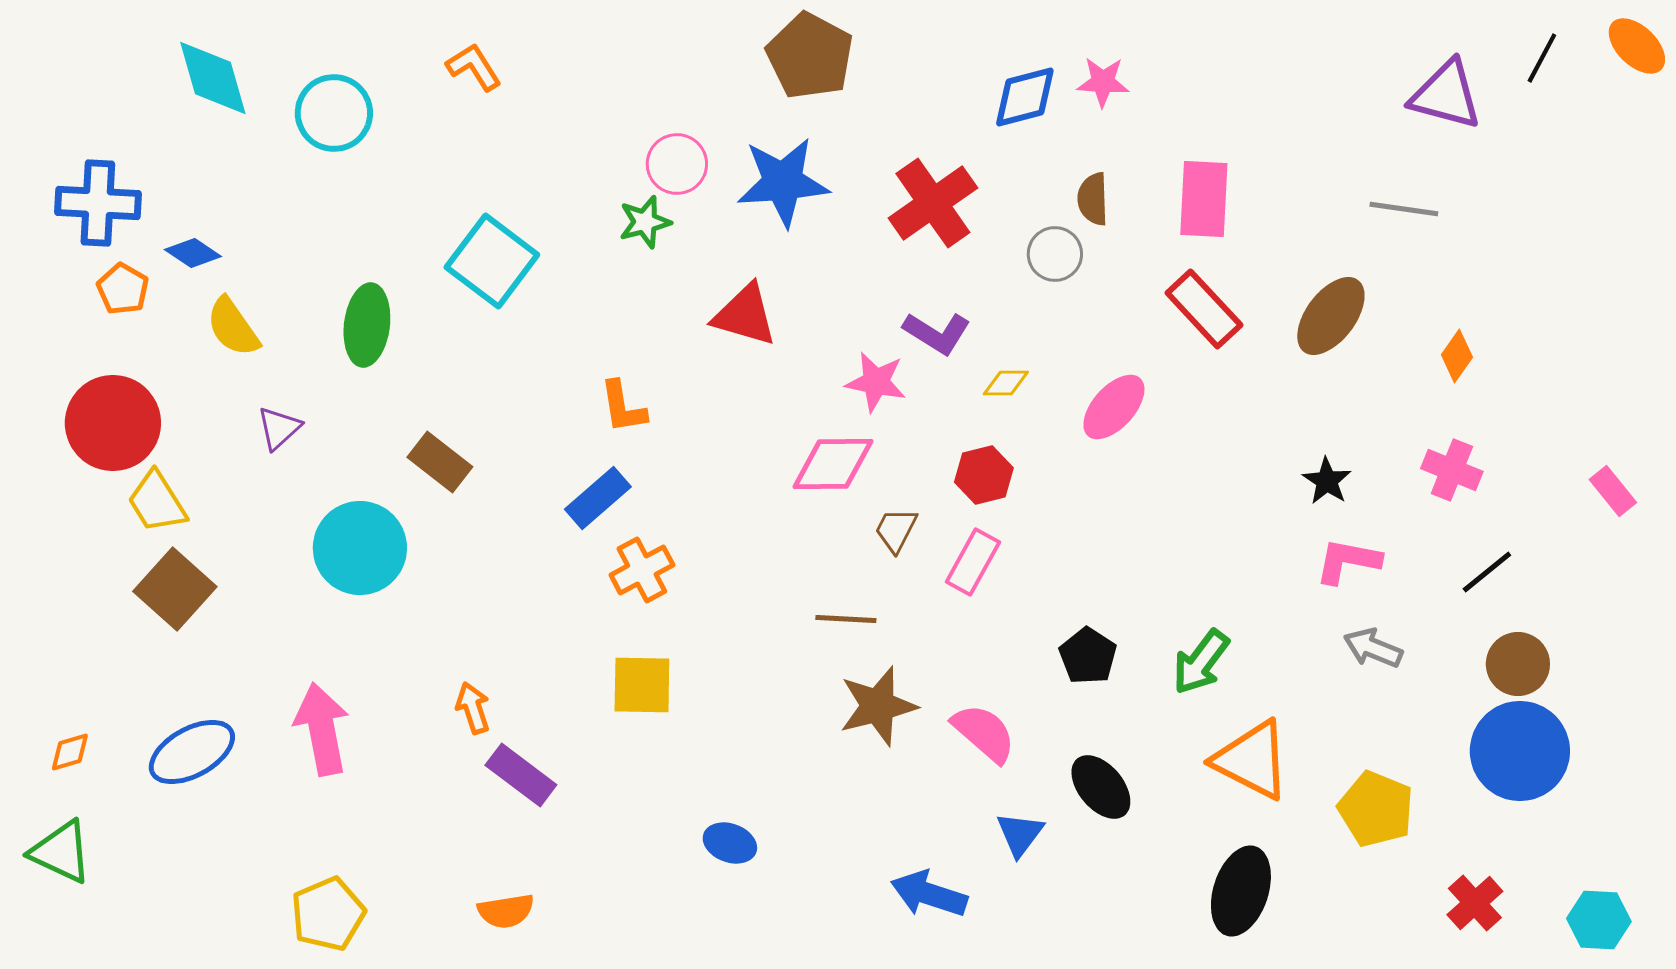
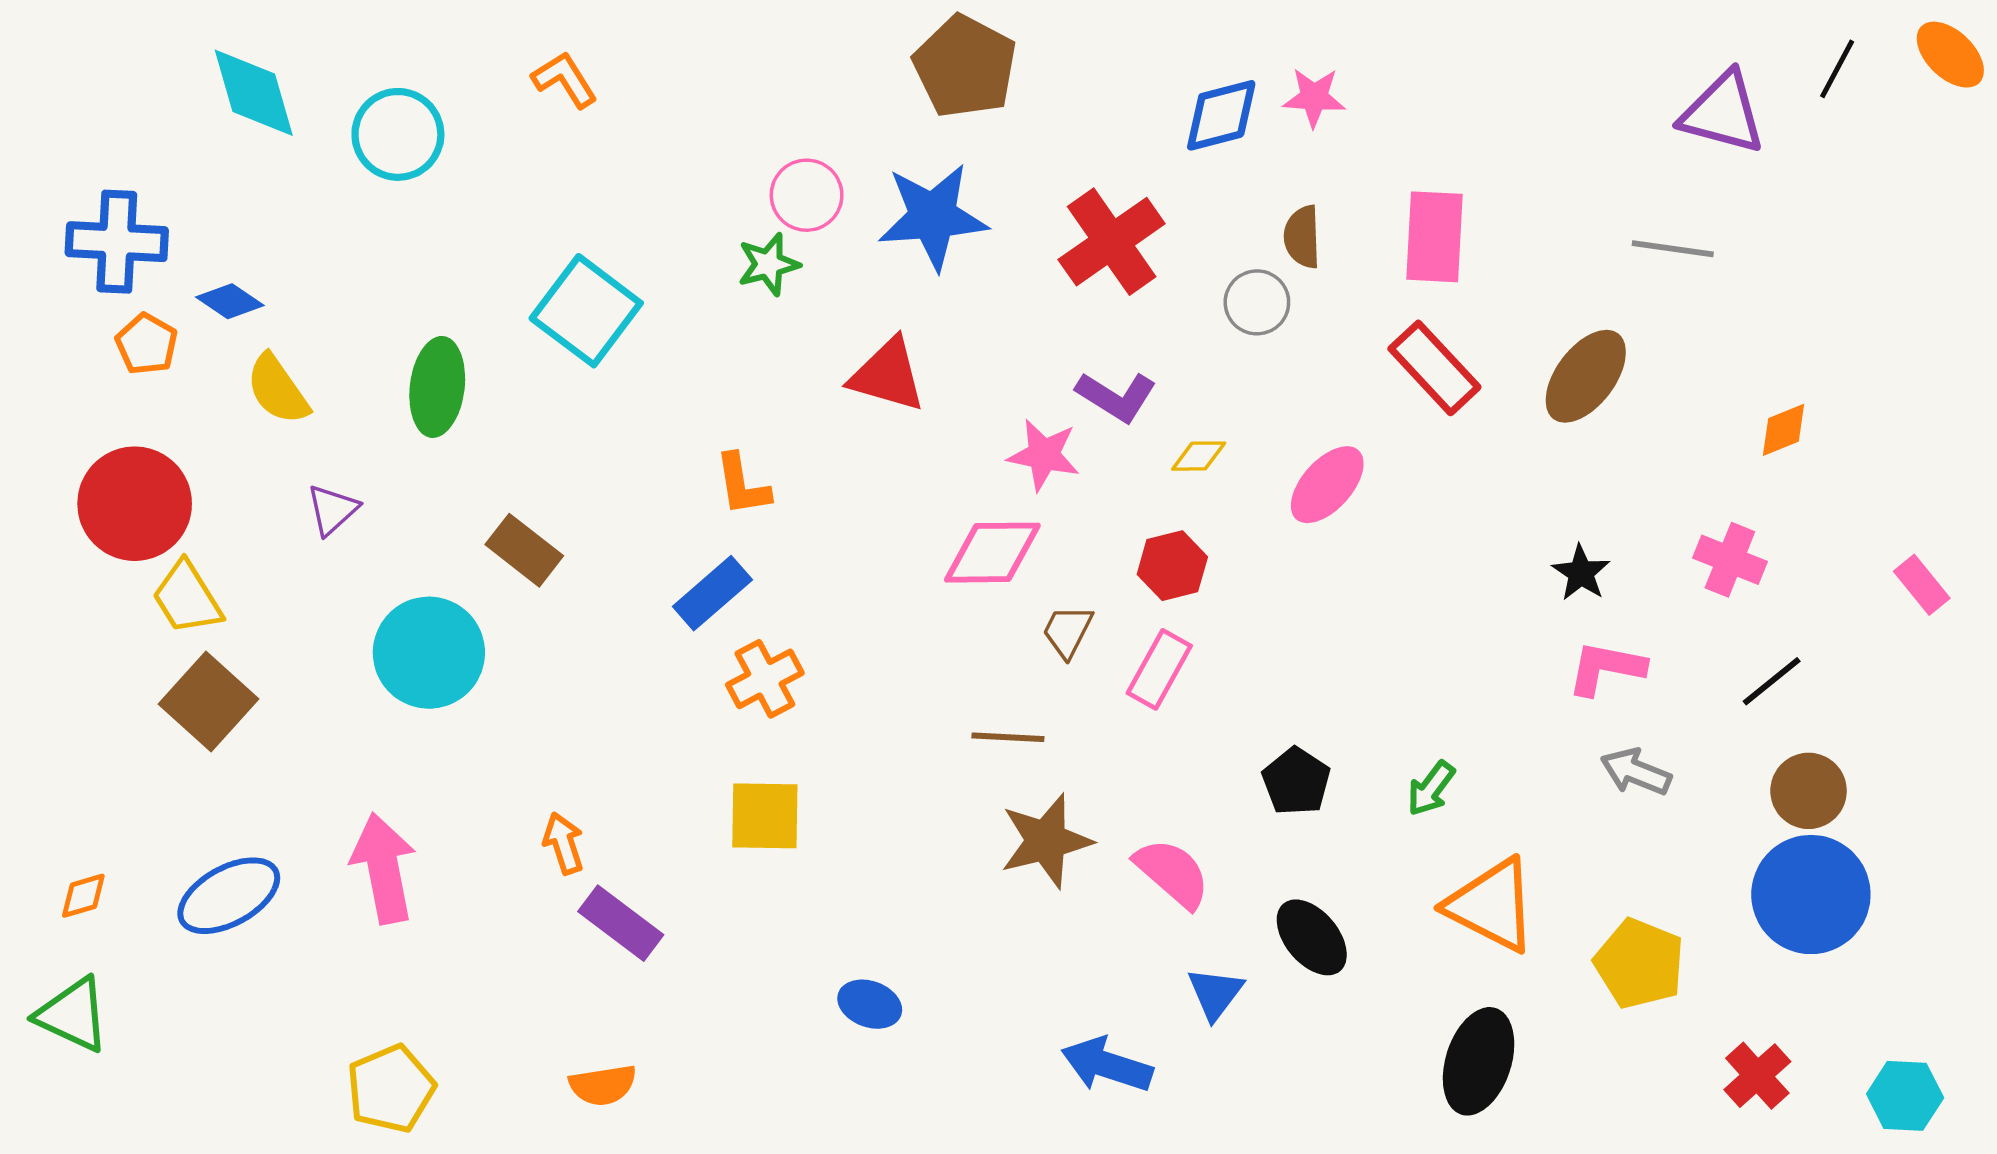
orange diamond: (1457, 356) -> (1784, 430), moved, turned 33
green arrow: (1201, 662) -> (1431, 788), size x0.7

